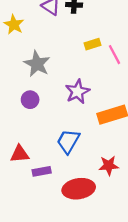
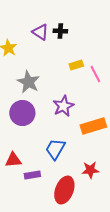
purple circle: (30, 100) -> (22, 113), size x1.6
red ellipse: (79, 189) -> (64, 190), turned -60

